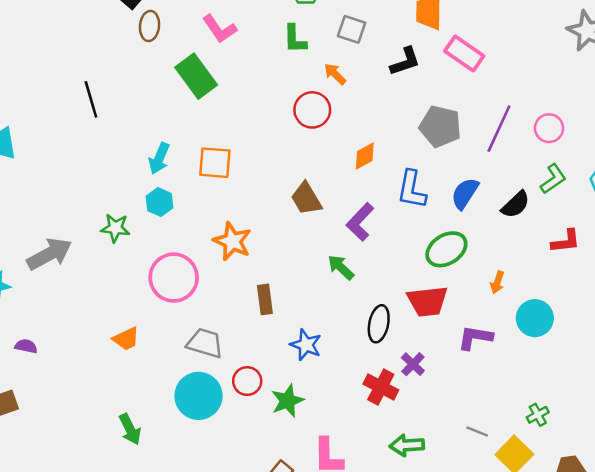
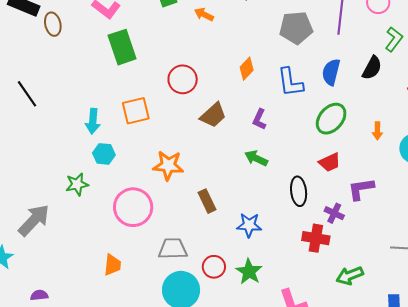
green rectangle: (196, 76) -> (122, 47), moved, turned 36
red circle: (312, 110) -> (183, 79), moved
brown trapezoid: (306, 199) -> (213, 115), turned -84
purple L-shape: (360, 222) -> (259, 119), size x0.7
red trapezoid: (427, 301) -> (330, 162), size x0.7
purple L-shape: (475, 338) -> (361, 189), moved
orange trapezoid: (126, 339) -> (113, 265), turned -40

